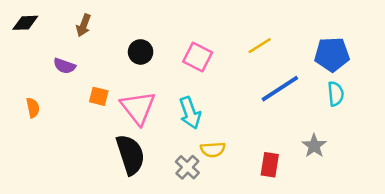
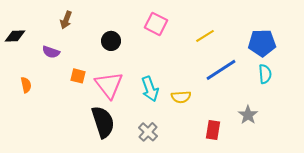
black diamond: (25, 23) -> (15, 36), moved
pink square: (198, 57) -> (156, 24), moved
yellow semicircle: (213, 150) -> (181, 97), moved

